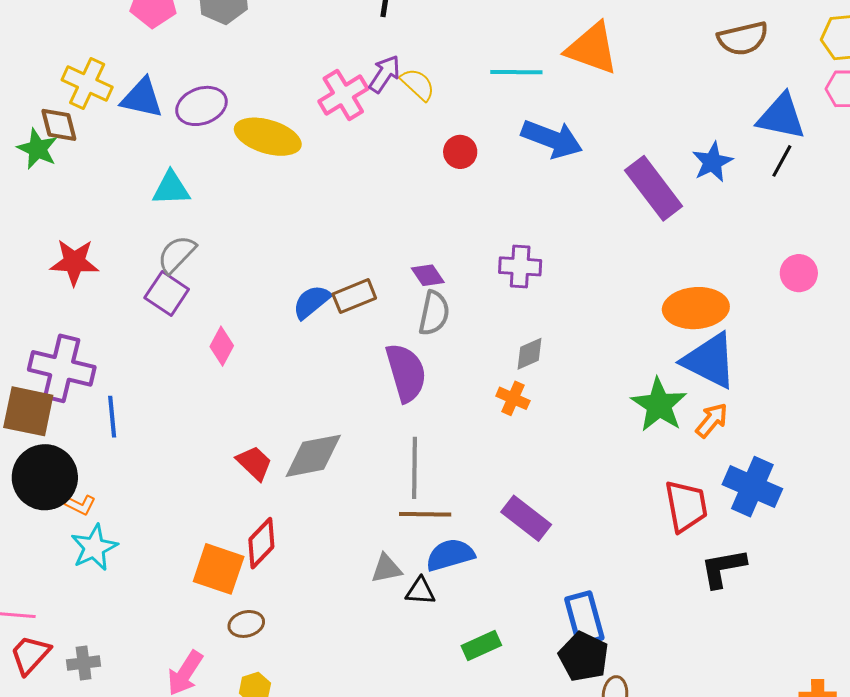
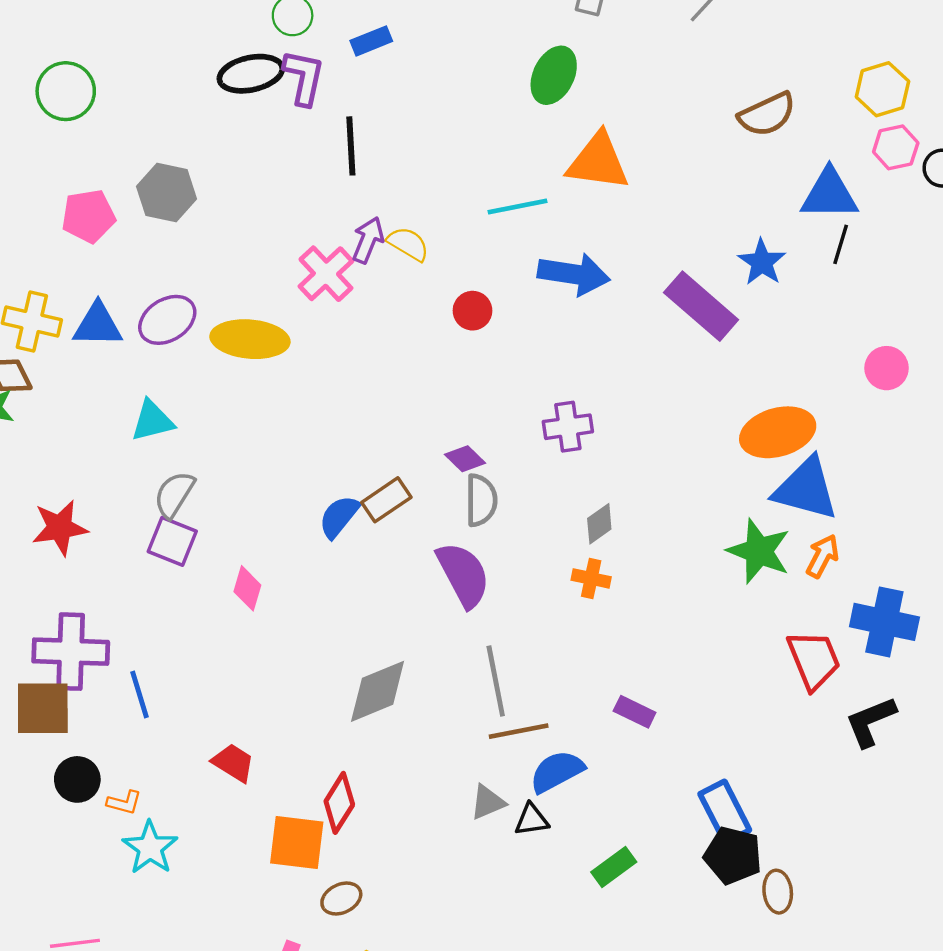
red trapezoid: (254, 463) -> (233, 763), moved
black circle: (45, 477) -> (77, 779), size x0.6
purple rectangle: (526, 518) -> (635, 712), size x0.7

